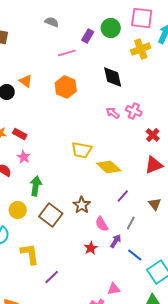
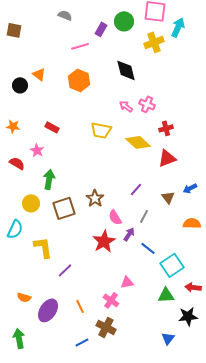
red rectangle: (20, 134) -> (52, 127), moved
red cross: (153, 135) -> (166, 128), turned 32
yellow trapezoid: (82, 150) -> (101, 130), moved
yellow diamond: (109, 167) -> (138, 142), moved
brown square: (51, 215) -> (64, 208), turned 35
red star: (91, 248) -> (104, 241), size x1.6

